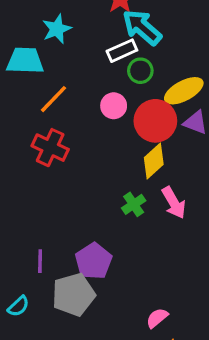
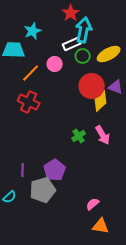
cyan arrow: (142, 27) -> (84, 30), turned 60
yellow ellipse: (184, 91) -> (109, 54), moved
pink circle: (114, 106) -> (55, 64), moved
yellow diamond: (154, 161) -> (101, 101), moved

